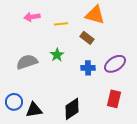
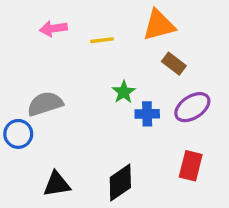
orange triangle: (95, 15) -> (159, 25), turned -30
brown rectangle: (87, 38) -> (174, 64), moved
green star: (57, 55) -> (124, 92), moved
blue circle: (14, 102) -> (18, 134), moved

